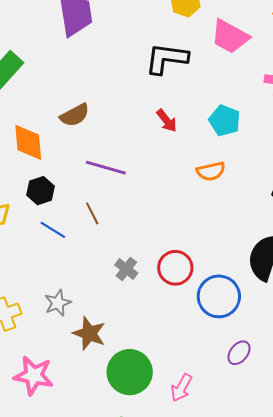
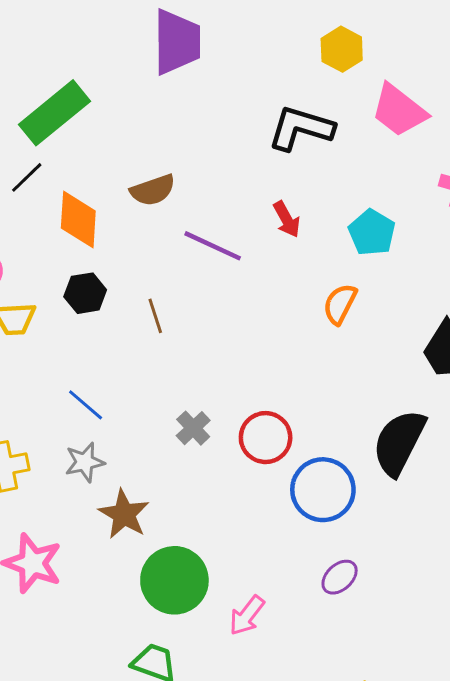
purple line: (106, 168) -> (213, 246), moved
orange semicircle: (211, 171) -> (340, 304), turned 120
brown line: (92, 213) -> (155, 316), moved
blue line: (53, 230) -> (86, 405), moved

